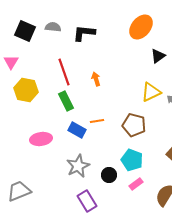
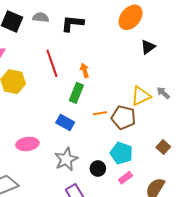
yellow triangle: (151, 92) -> (141, 96), moved
green rectangle: (66, 101) -> (76, 93), moved, turned 48
orange line: (97, 121) -> (100, 113), moved
pink ellipse: (41, 139) -> (27, 144), moved

